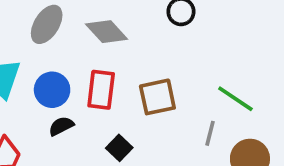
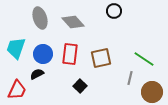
gray ellipse: (47, 24) -> (40, 18), turned -50
black semicircle: (61, 126) -> (37, 74), moved

